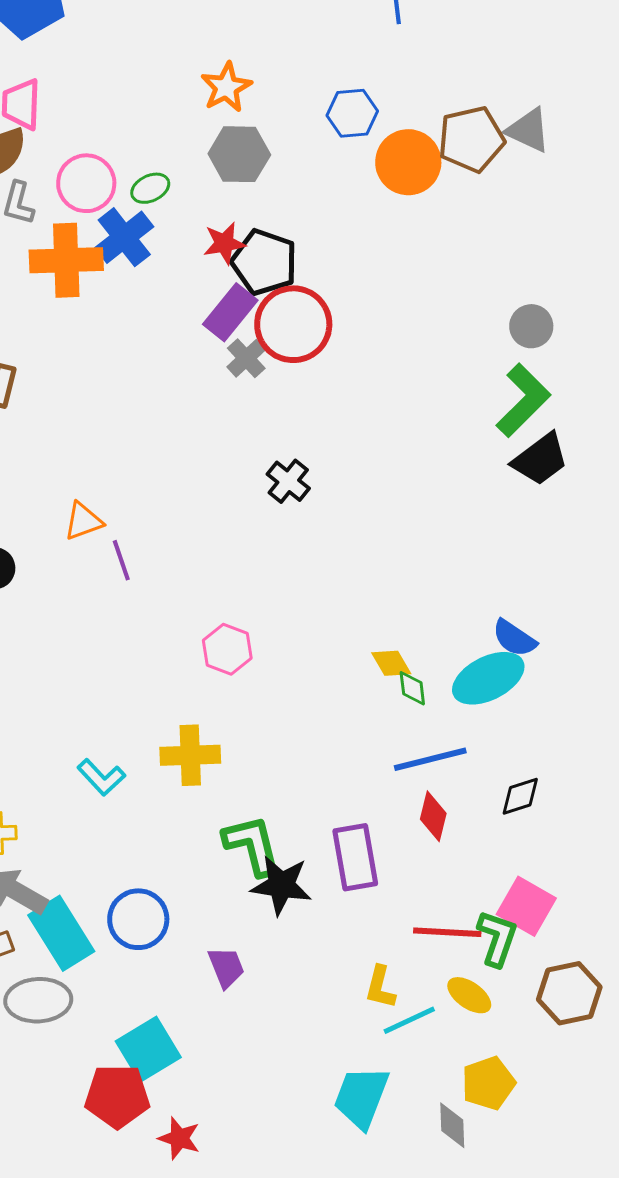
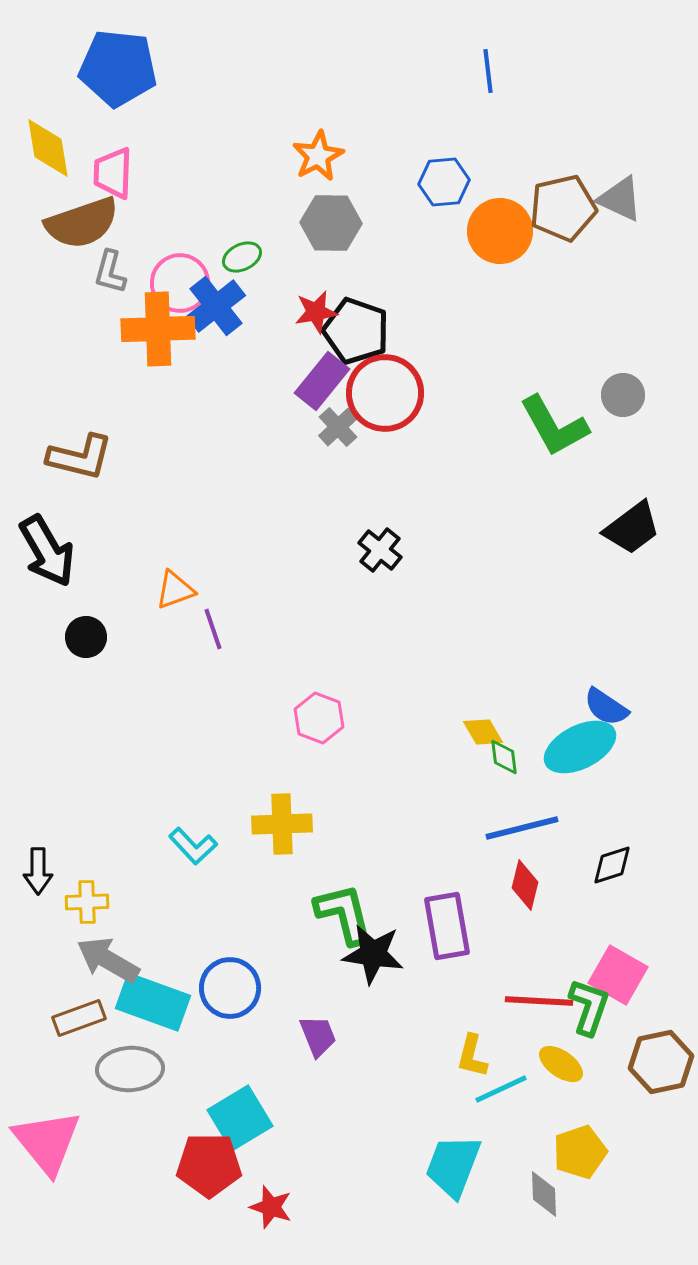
pink circle: (86, 183) -> (180, 283), moved
green L-shape: (523, 400) -> (554, 426), moved, turned 106
cyan rectangle: (61, 933) -> (153, 1002), turned -38

